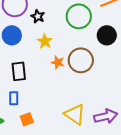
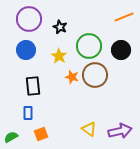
black star: (38, 16) -> (60, 27), moved
green circle: (79, 16) -> (89, 46), moved
yellow triangle: (75, 114) -> (89, 129), size x0.7

